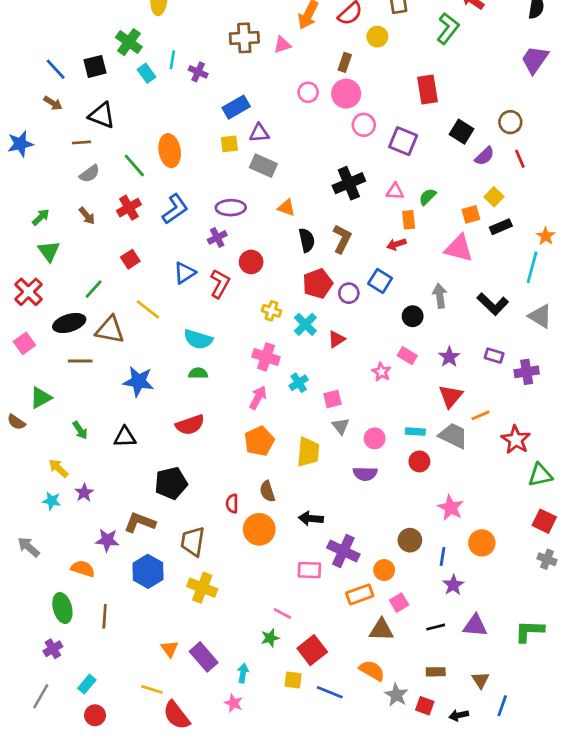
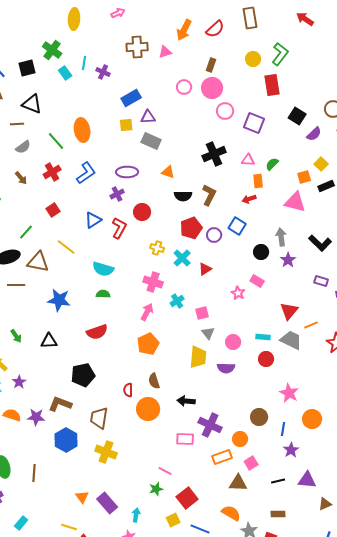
green L-shape: (448, 28) -> (280, 54), moved
yellow circle: (377, 37) -> (253, 59), moved
black semicircle: (307, 240) -> (183, 196), turned 102
purple star: (449, 357) -> (288, 260), moved
yellow trapezoid: (308, 452) -> (198, 357), moved
orange semicircle: (83, 569) -> (12, 415), moved
yellow square: (293, 680) -> (173, 520), turned -32
brown triangle: (480, 680) -> (325, 504), moved, turned 40

